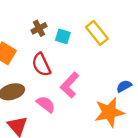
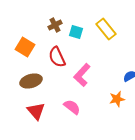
pink semicircle: (46, 104) -> (72, 107), moved
orange star: (109, 112) -> (117, 99), size x0.6

